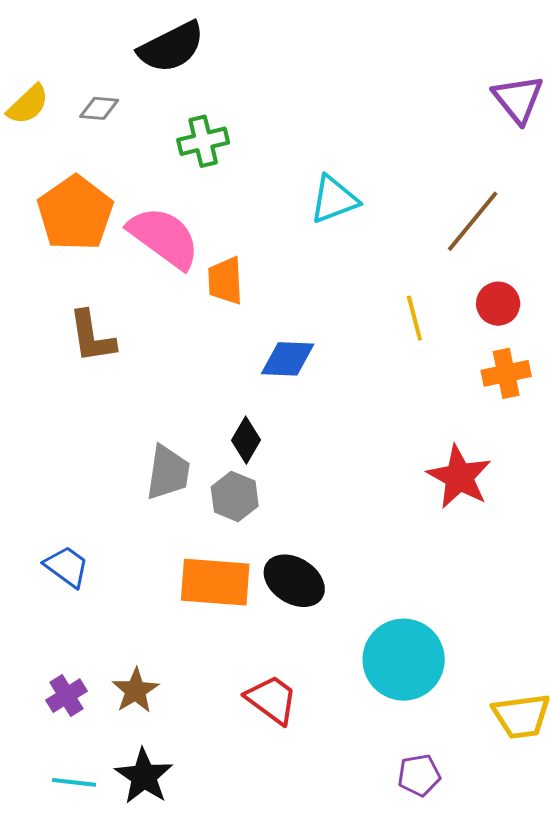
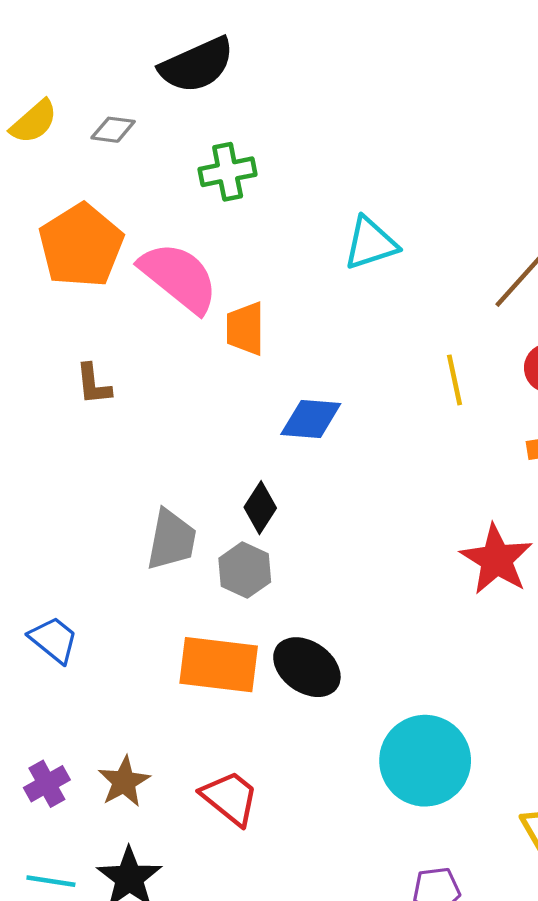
brown L-shape: (92, 337) -> (93, 384), size x0.7
red trapezoid: (272, 699) -> (230, 798), moved

